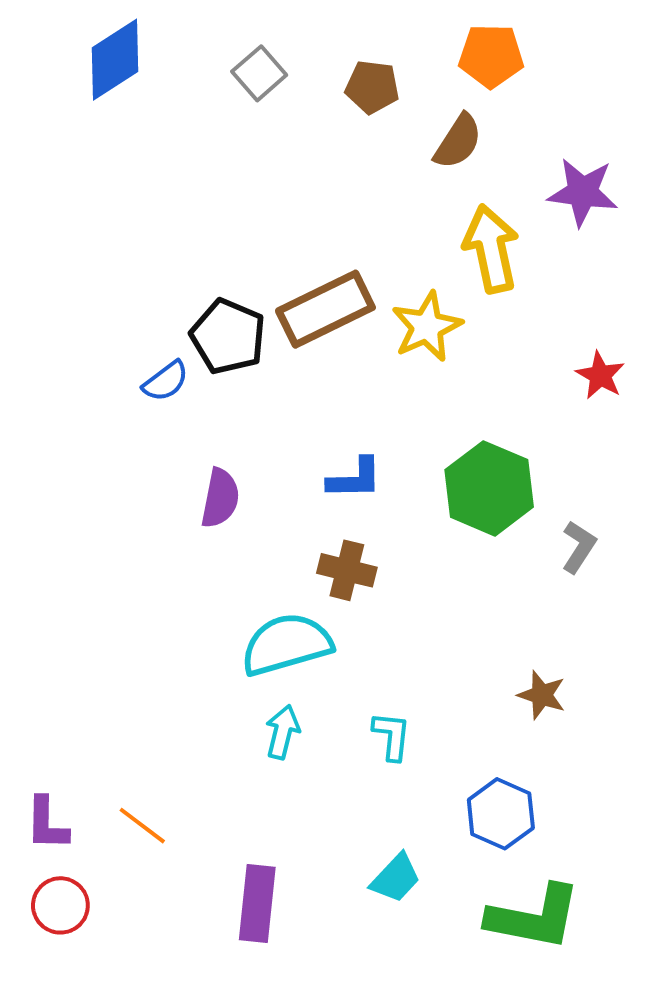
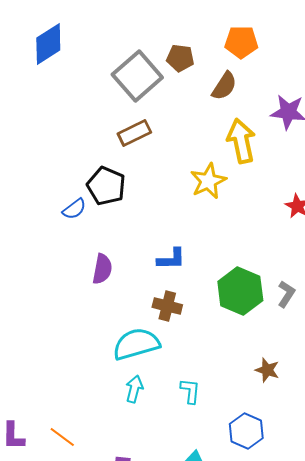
gray square: (259, 73) -> (137, 76), moved, size x1.8
brown rectangle: (325, 309) -> (134, 133), moved, size x0.7
green hexagon: (489, 488) -> (240, 291), moved

